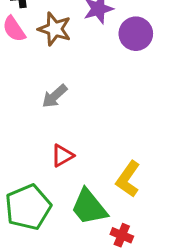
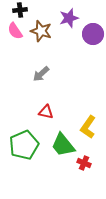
red triangle: (62, 156) -> (46, 112), turned 42

